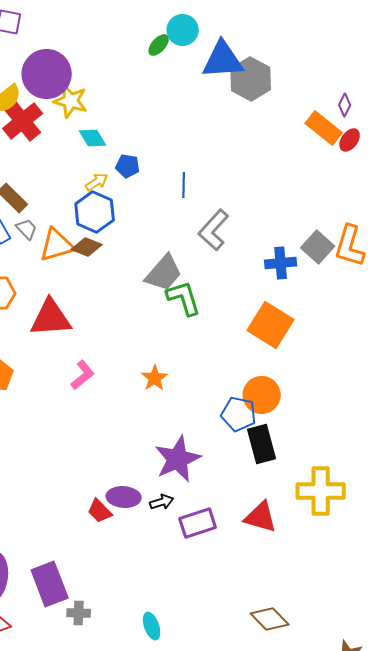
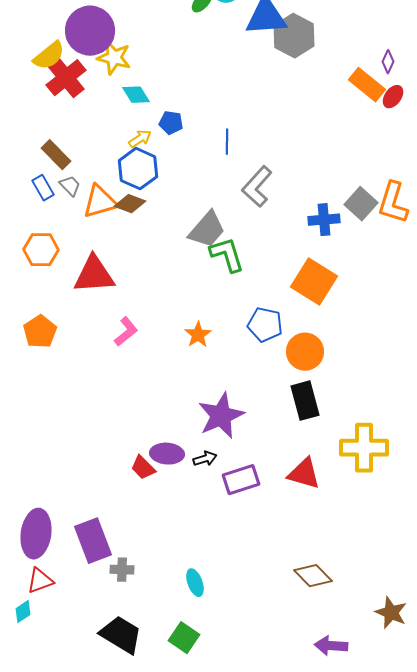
blue pentagon: (239, 414) -> (265, 325), moved

